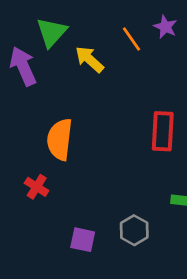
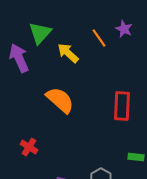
orange semicircle: (60, 139) -> (60, 100), moved, turned 124

